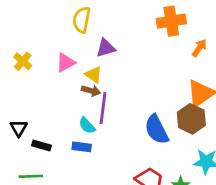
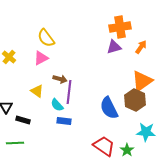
yellow semicircle: (82, 20) -> (46, 38), moved, turned -48
purple triangle: (106, 48) -> (114, 47), moved
yellow triangle: (94, 75) -> (37, 91), moved
blue rectangle: (82, 147) -> (64, 121), moved

